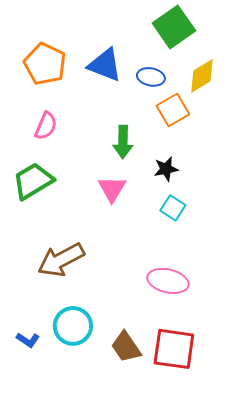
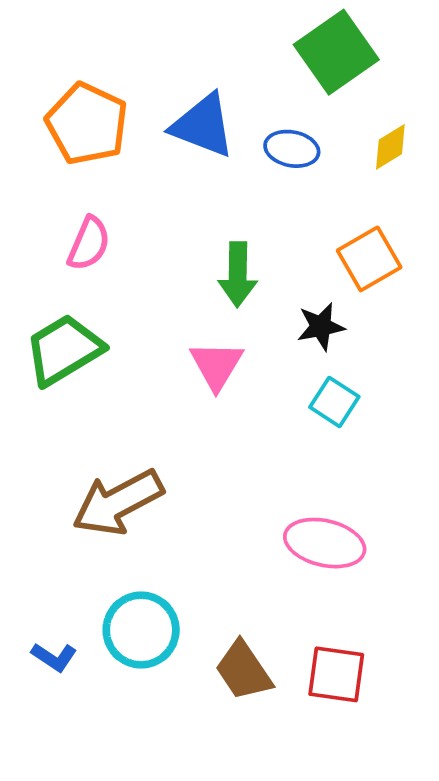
yellow diamond: (202, 76) -> (390, 147), size x0.7
orange square: (173, 110) -> (369, 259), moved
red square: (174, 349) -> (336, 674), size x0.7

